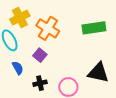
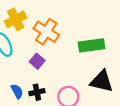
green rectangle: (94, 28) -> (91, 45), moved
blue semicircle: (18, 68) -> (17, 91), moved

